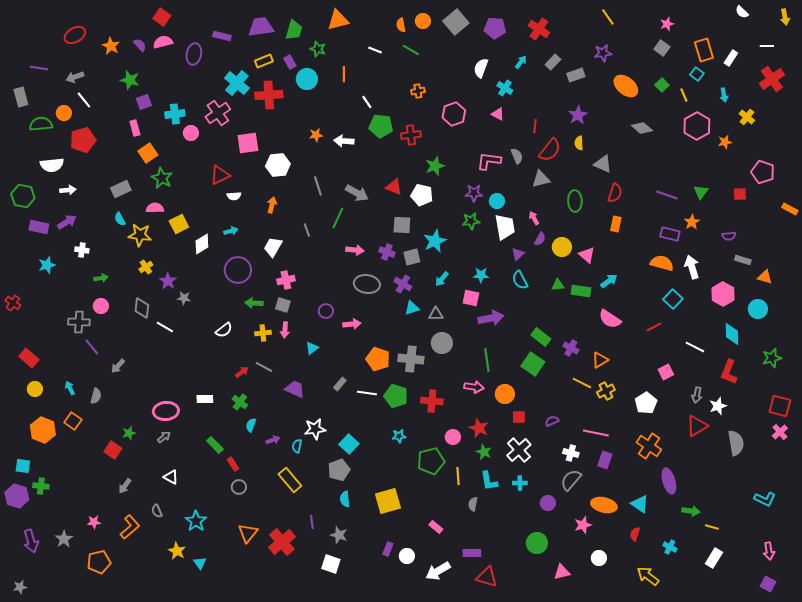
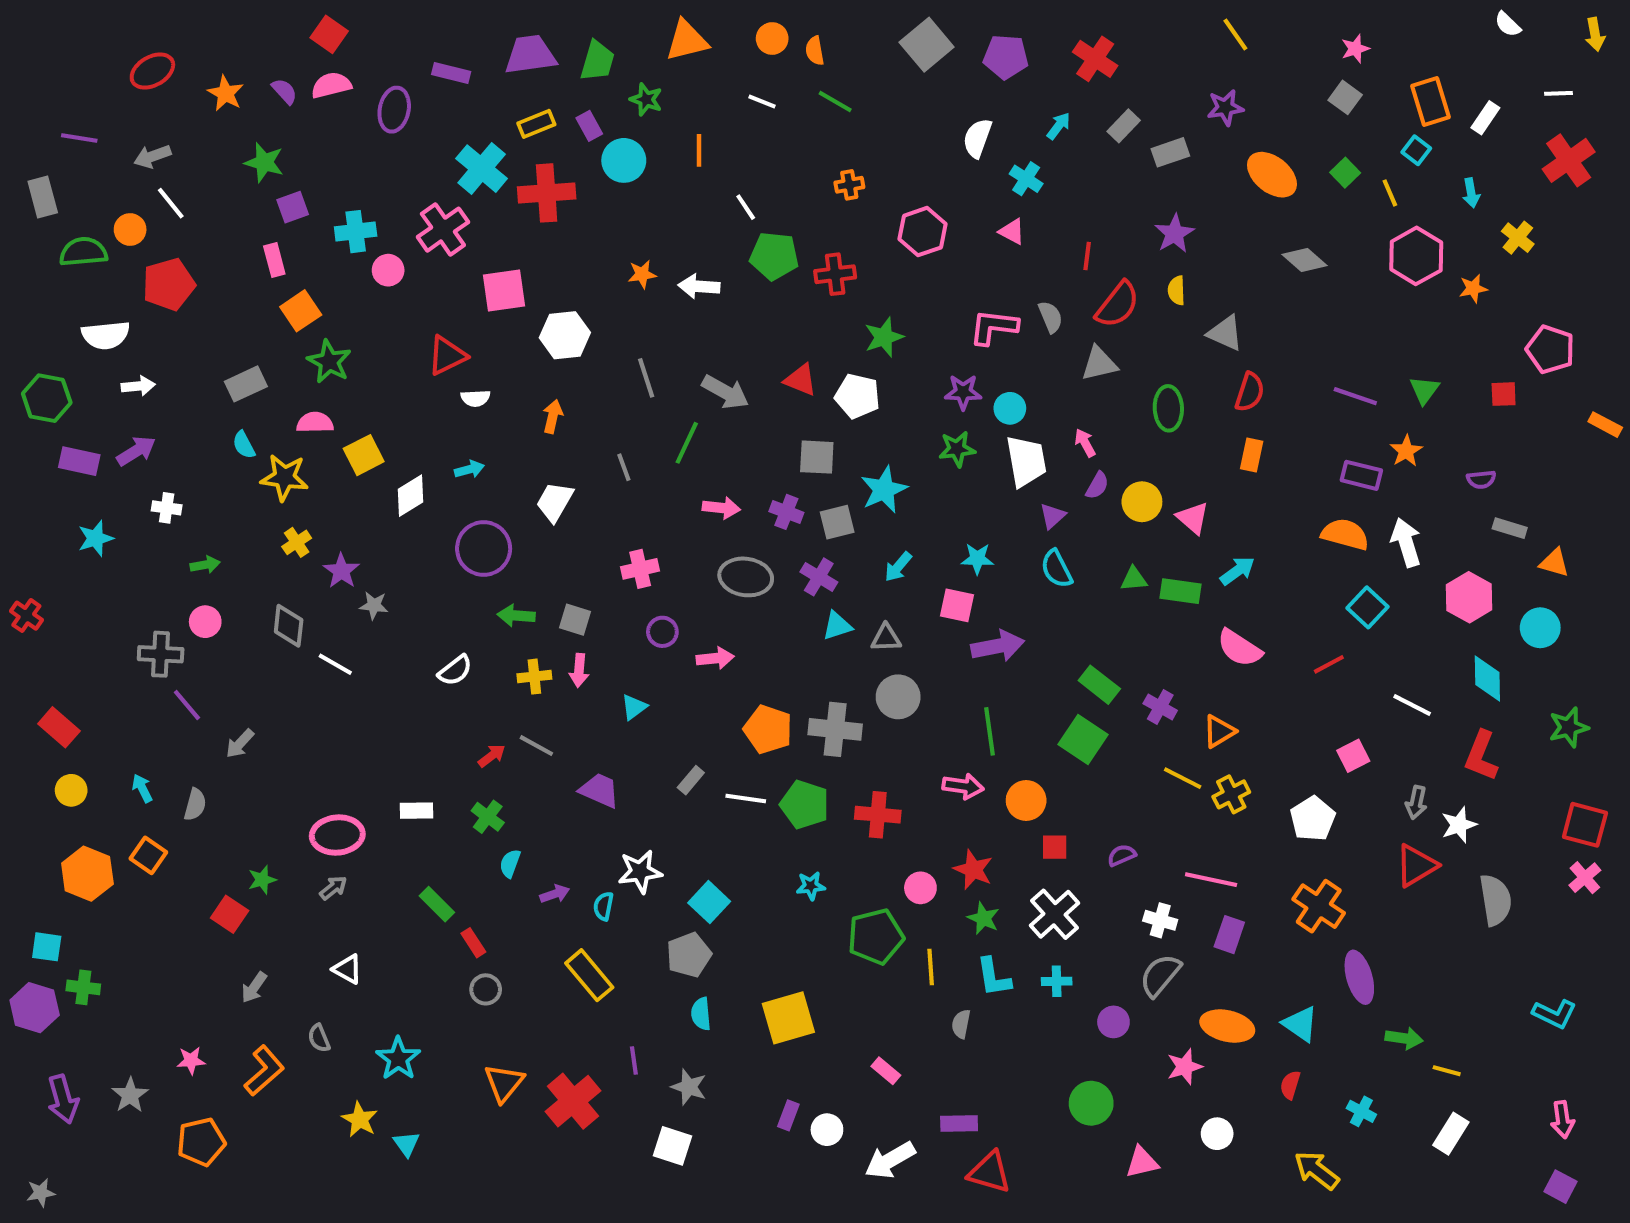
orange circle: (423, 21) -> (772, 39), moved
pink cross: (286, 280) -> (640, 569), moved

